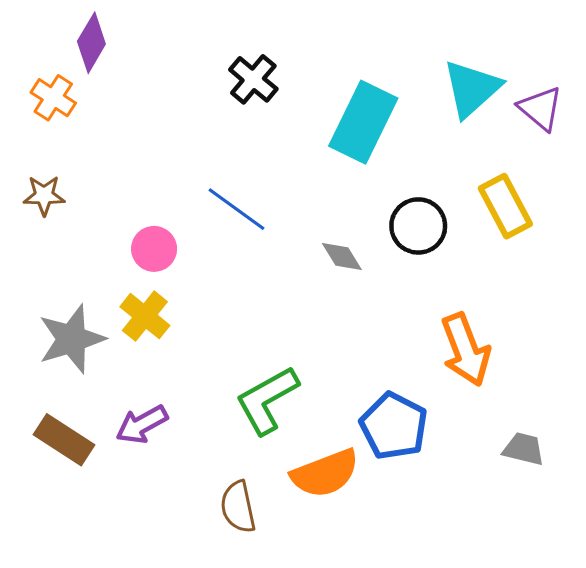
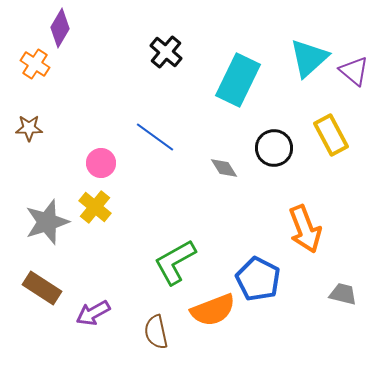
purple arrow: (142, 424) -> (93, 313), moved

